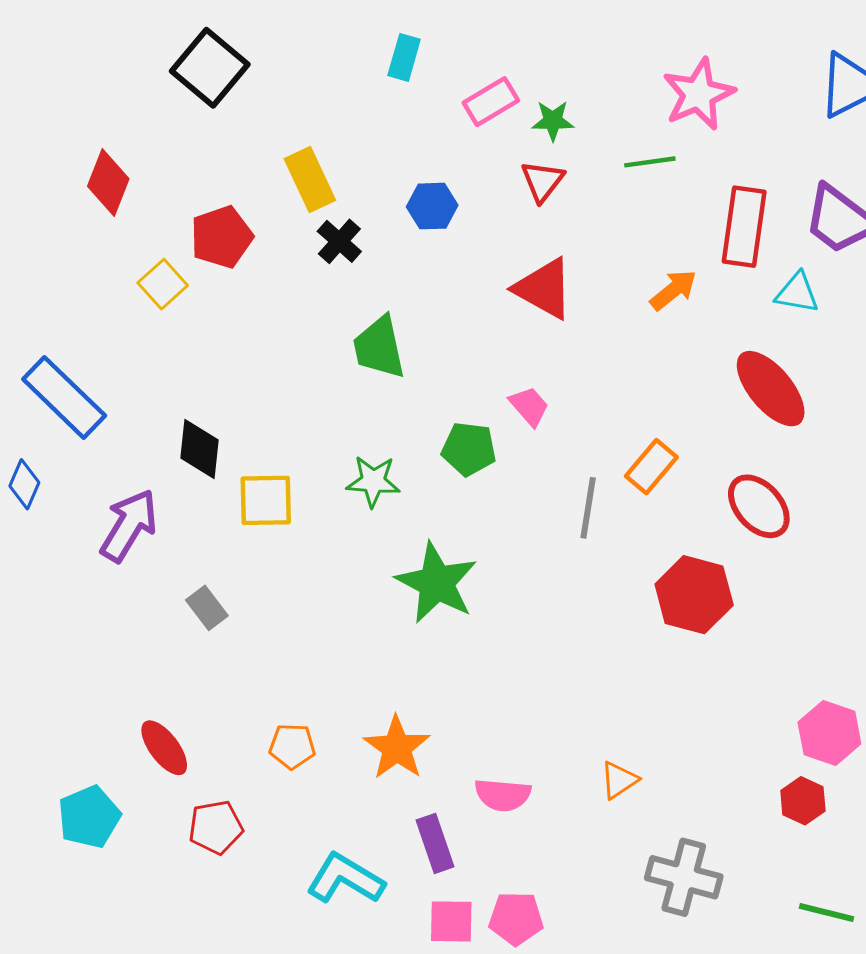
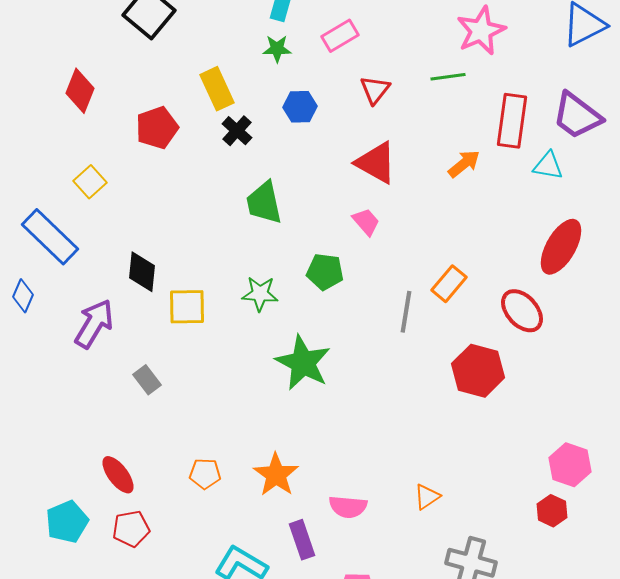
green star: (553, 121) -> (277, 49), moved
yellow square: (163, 284) -> (90, 182), moved
red ellipse: (771, 389) -> (561, 247), moved, turned 70
pink trapezoid: (529, 406) -> (366, 222), moved
red pentagon: (216, 827) -> (131, 529), moved

